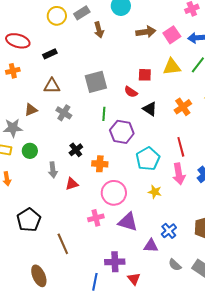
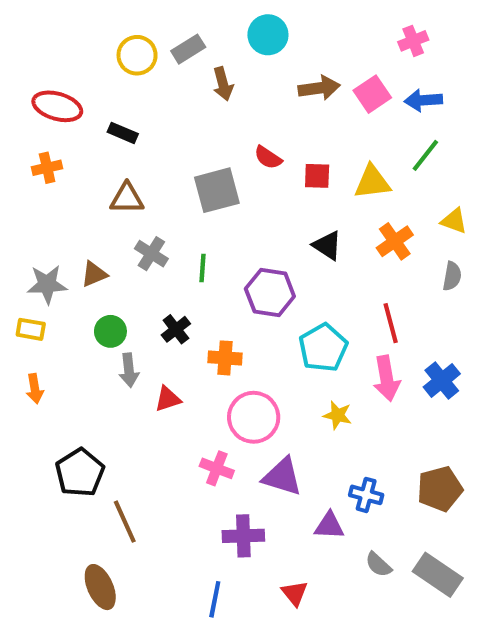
black rectangle: (50, 54) -> (123, 133), turned 48
yellow triangle: (172, 67) -> (372, 182), moved
red semicircle: (131, 92) -> (268, 157), moved
brown triangle: (31, 110) -> (94, 274), moved
green line: (104, 114) -> (202, 268), moved
green circle: (30, 151) -> (110, 331), moved
pink cross: (96, 218) -> (217, 468), turned 35
blue cross: (169, 231) -> (366, 495), turned -35
brown line: (63, 244) -> (125, 522), moved
purple cross: (115, 262) -> (243, 536), moved

